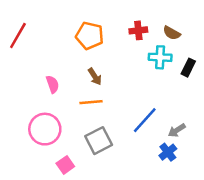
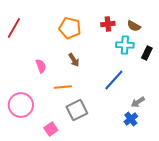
orange line: (91, 102) -> (63, 87), moved
blue line: (145, 120) -> (114, 80), moved
pink circle: (45, 129) -> (21, 105), moved

